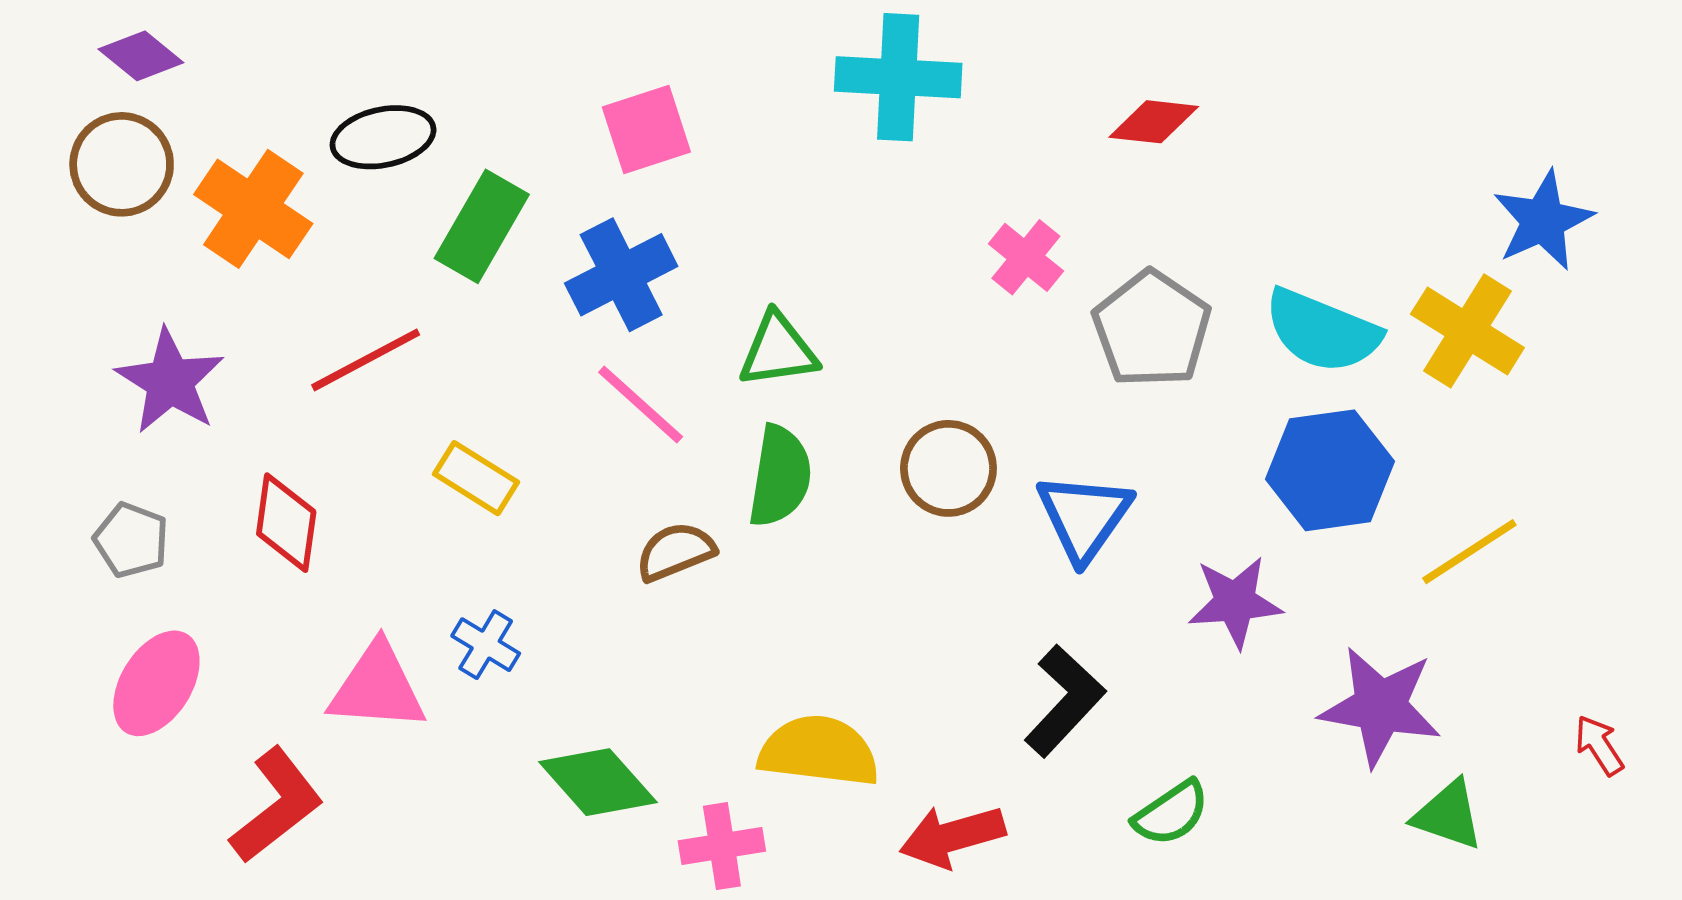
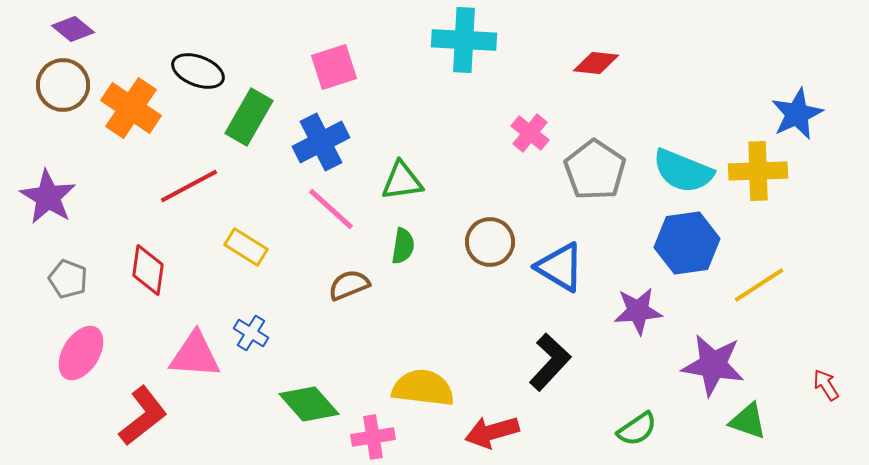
black ellipse: (383, 137) -> (198, 71), turned 33
yellow cross: (1467, 331) -> (758, 171), turned -34
purple star: (170, 381) -> (48, 197), moved
green semicircle: (780, 476) -> (403, 246), size x0.7
blue triangle: (1084, 517) -> (560, 267), turned -34
green semicircle: (1171, 813) -> (637, 429), moved

